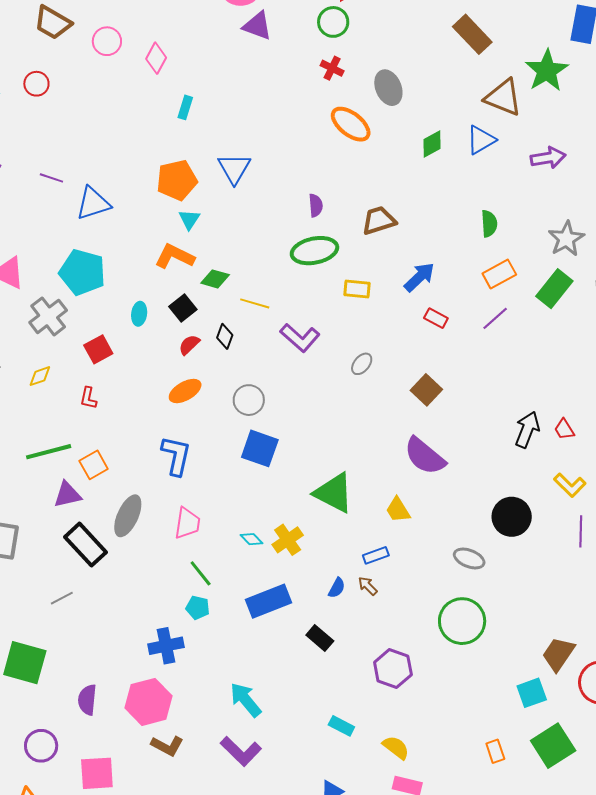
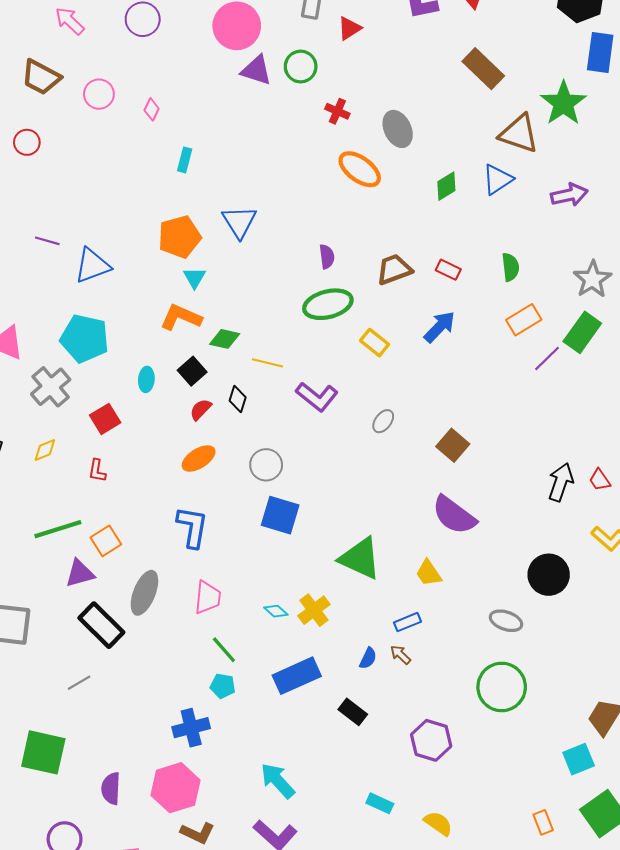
green circle: (333, 22) -> (301, 67), moved
pink diamond: (156, 58) -> (152, 109), size x0.7
yellow rectangle: (357, 289) -> (375, 343), turned 36
red rectangle: (436, 318) -> (448, 270), moved
purple line: (495, 318) -> (547, 359), moved

